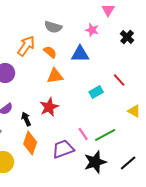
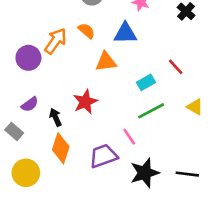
orange arrow: (26, 46) -> (56, 41), moved
orange triangle: (55, 76) -> (106, 62), moved
green line: (105, 135) -> (151, 111), moved
black line: (128, 163) -> (187, 174), turned 48

